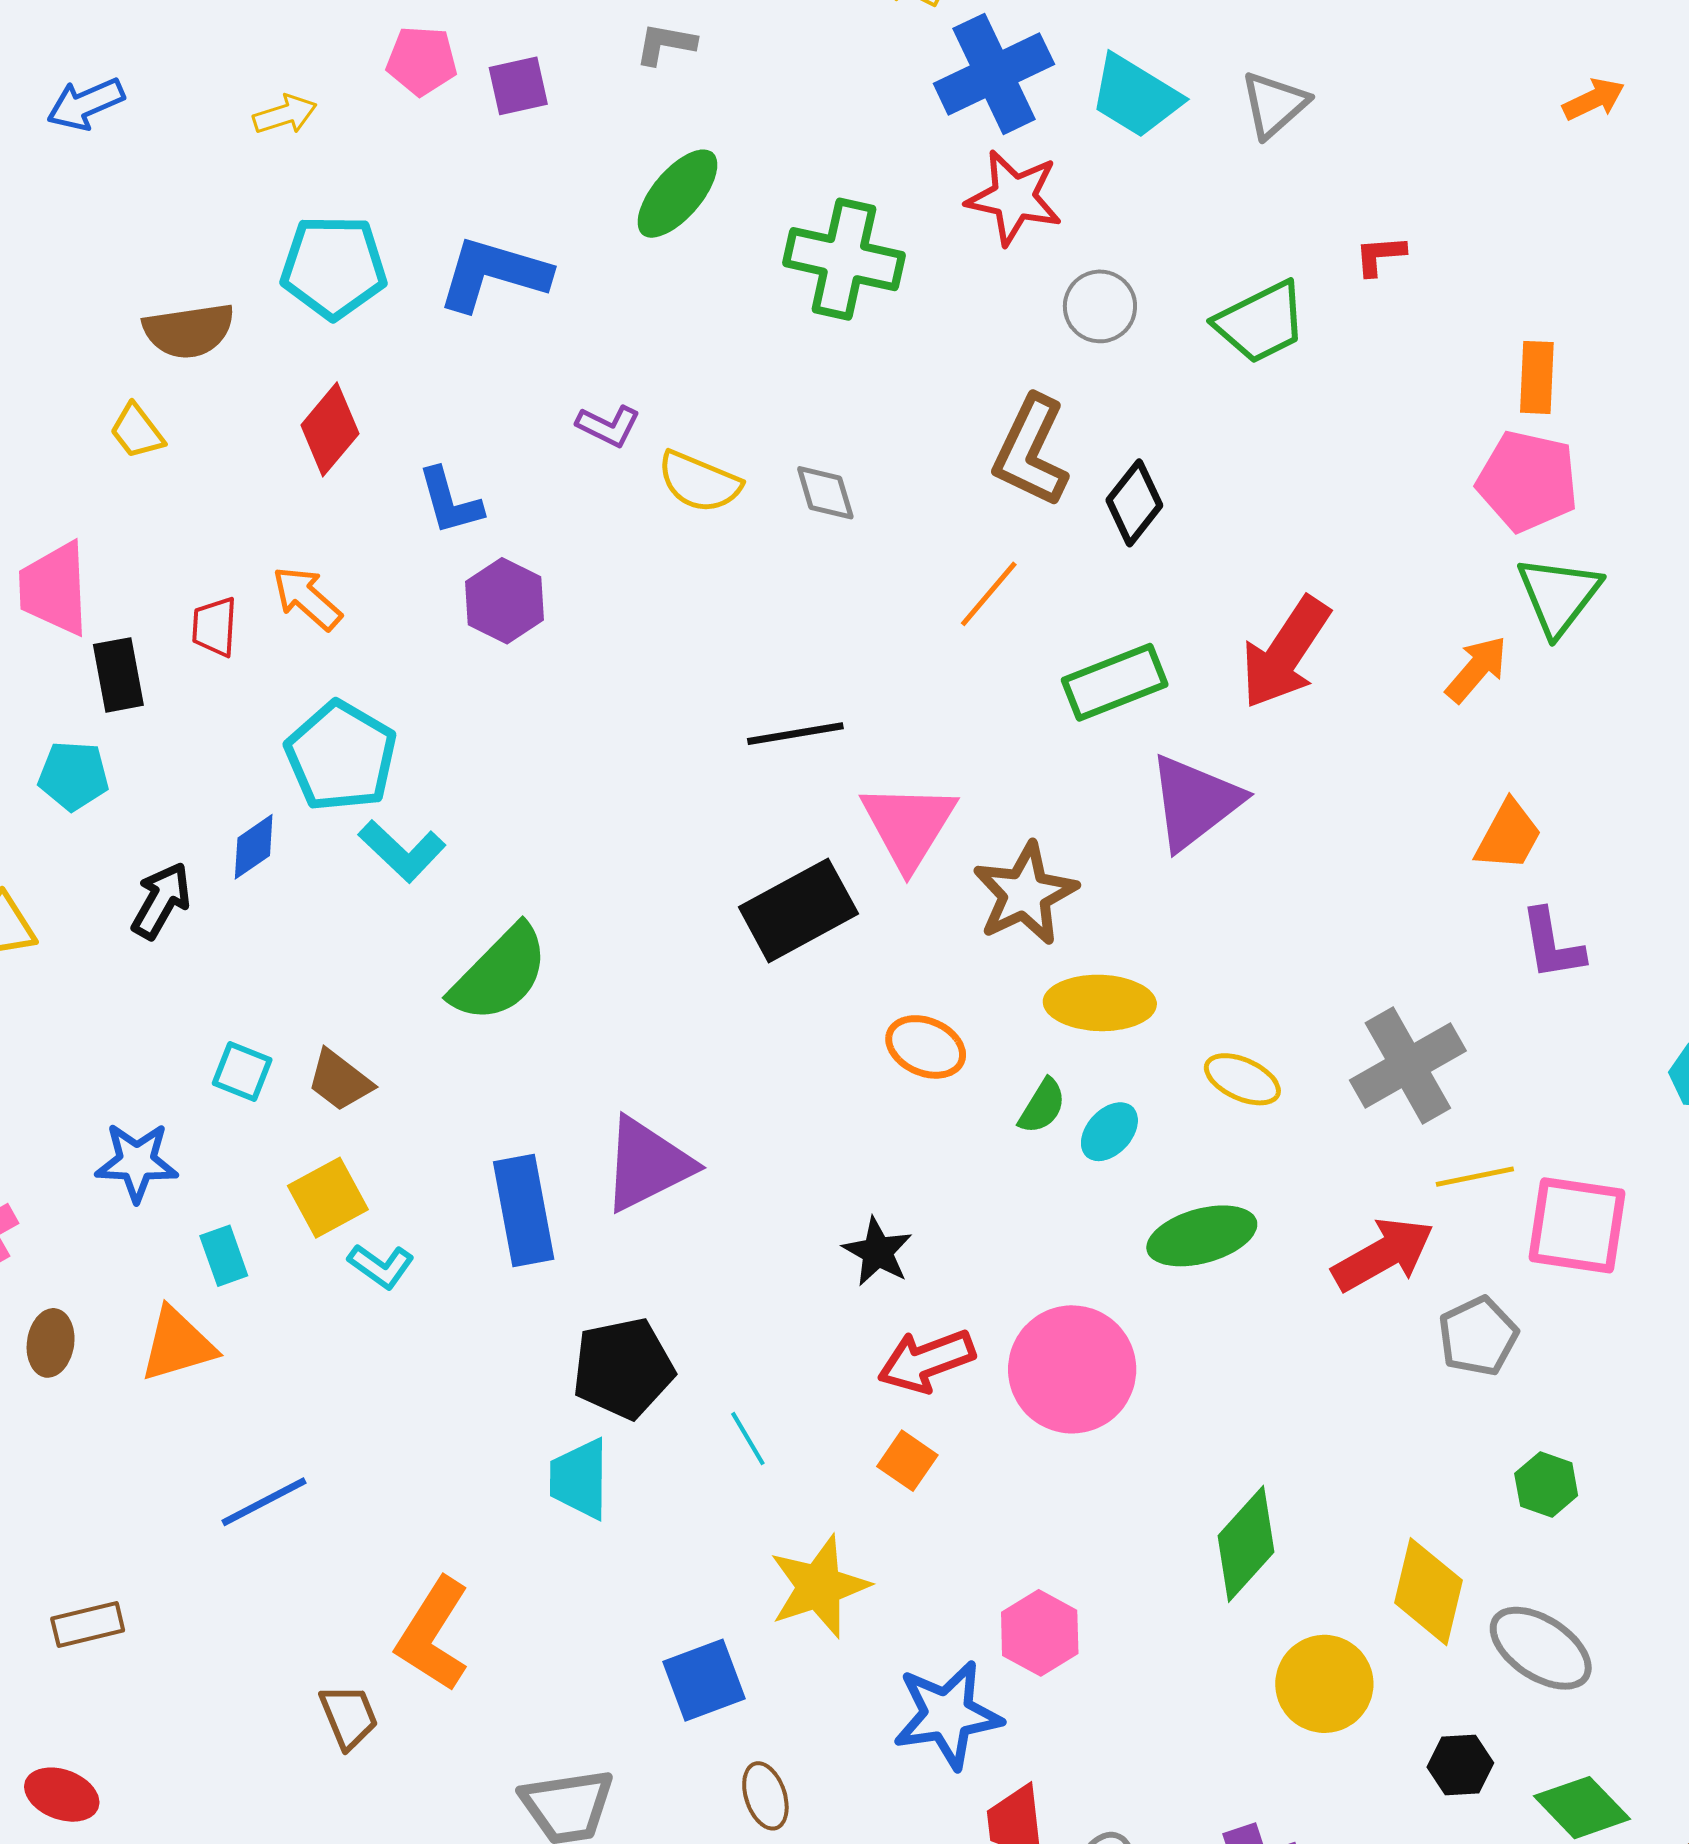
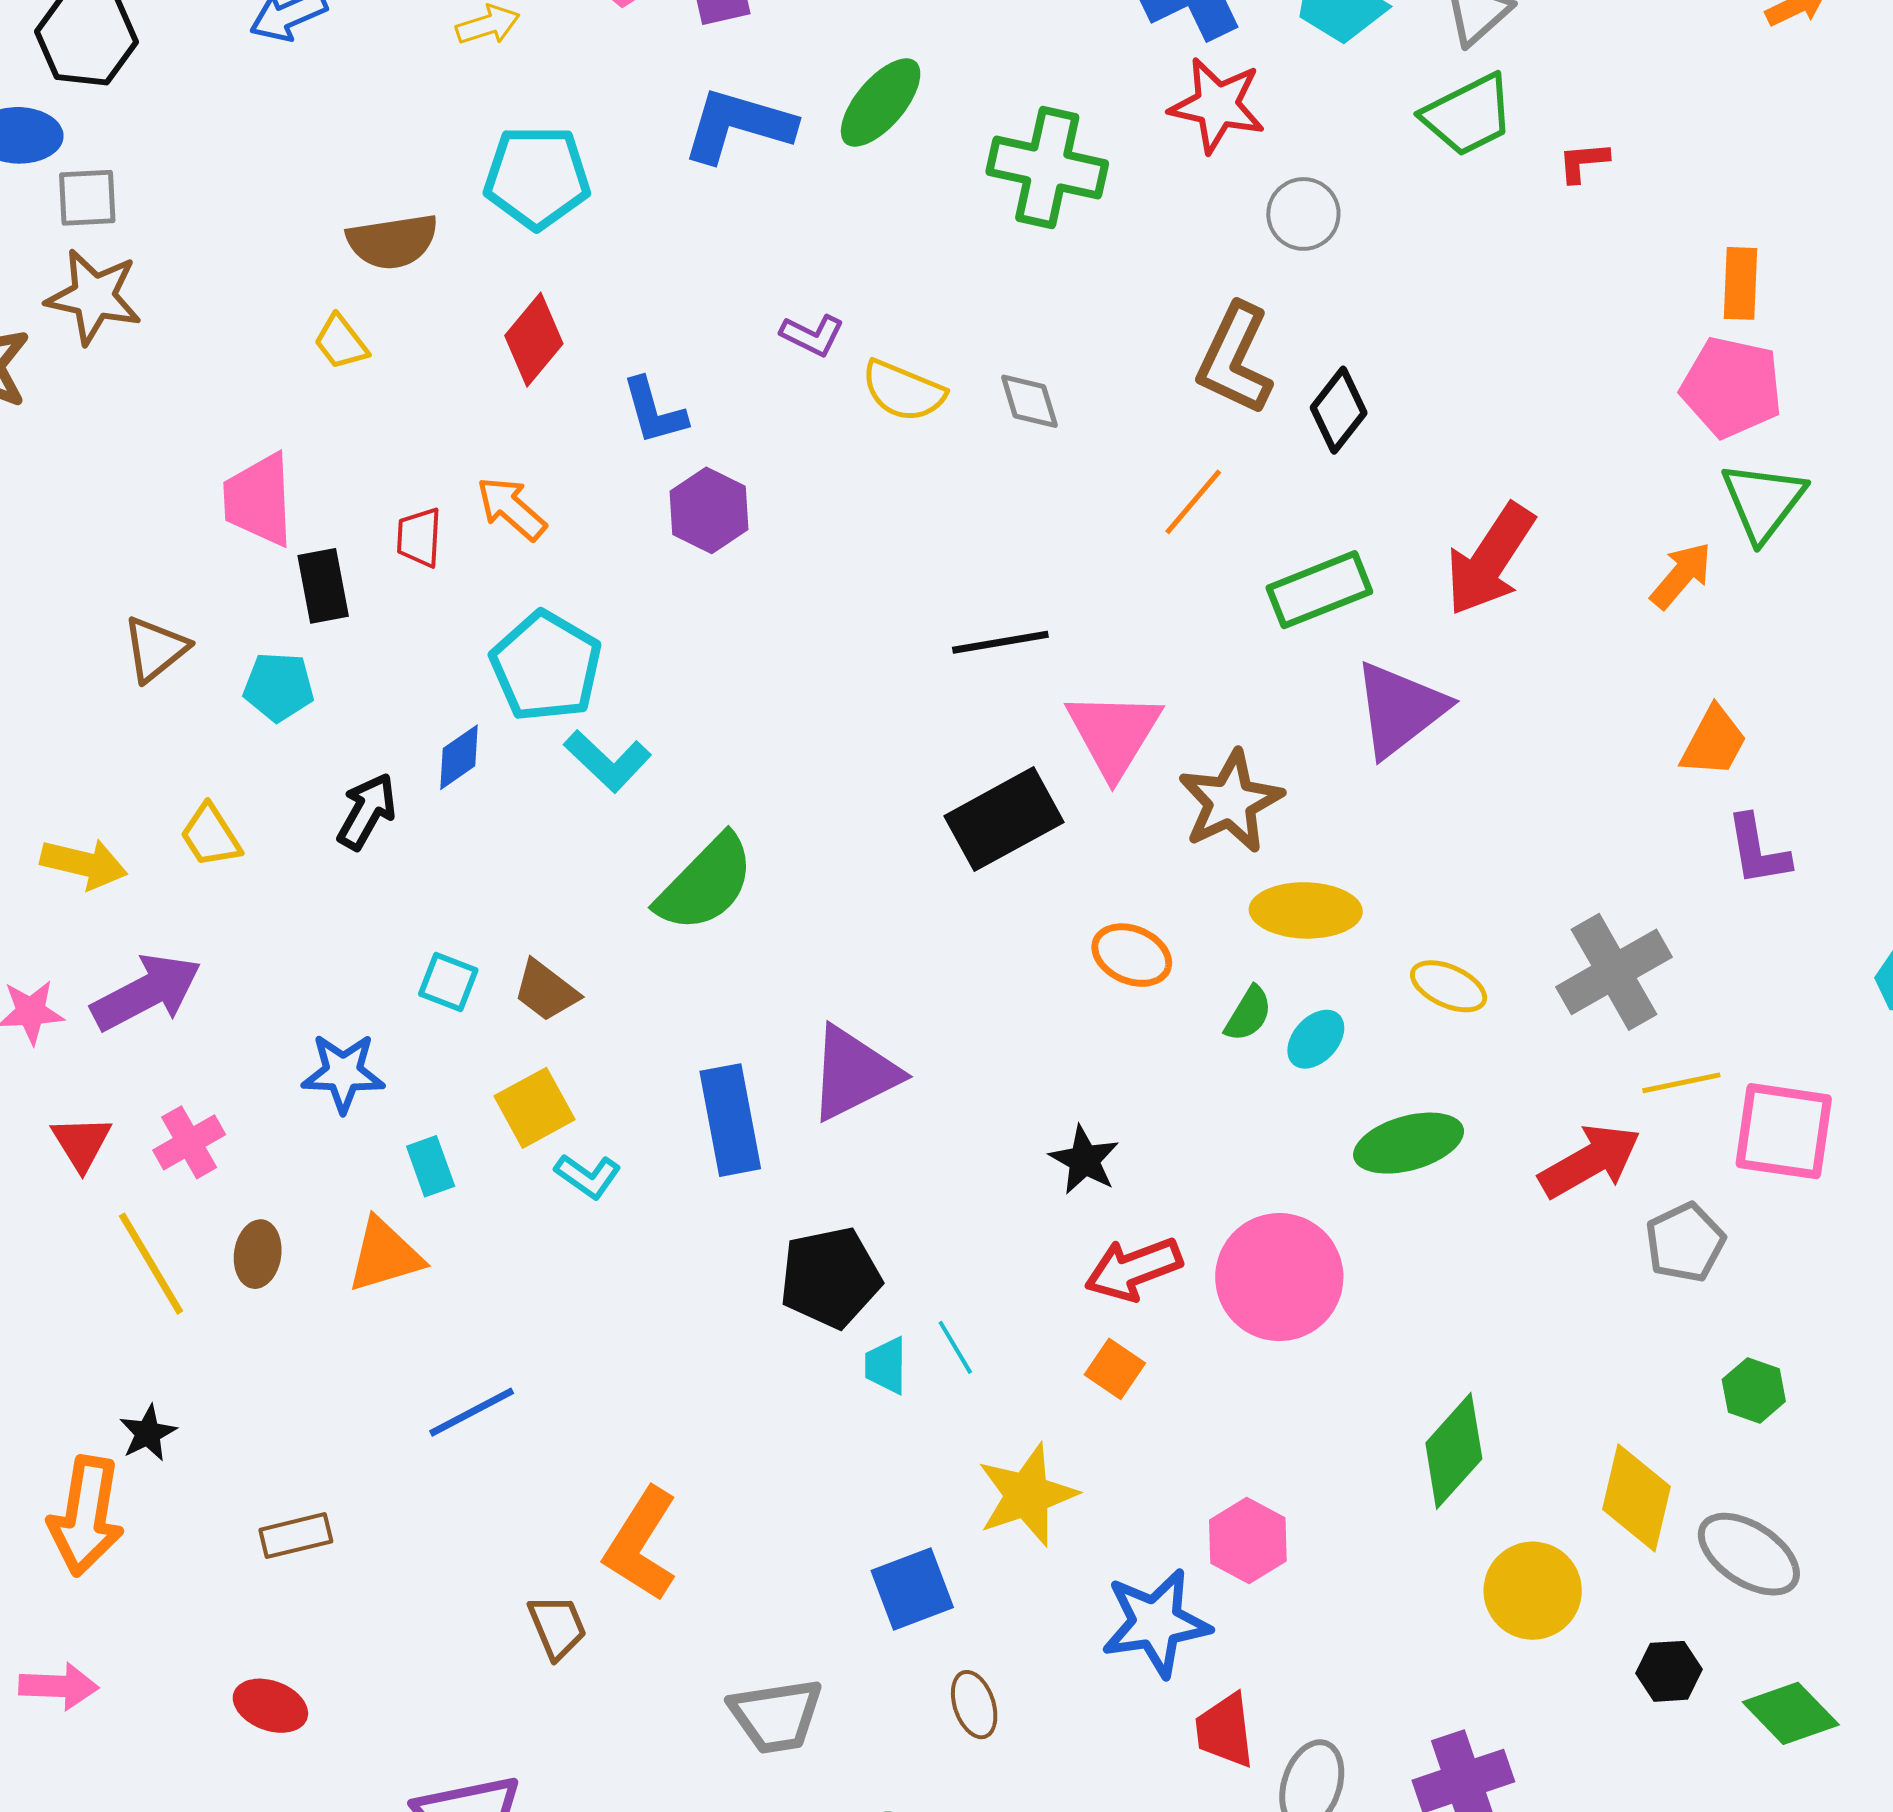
blue L-shape: (493, 274) -> (738, 125), moved
green trapezoid: (1261, 322) -> (1468, 115), moved
cyan trapezoid: (579, 1479) -> (886, 1366), moved, size x0.7

